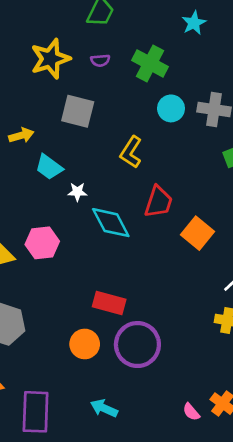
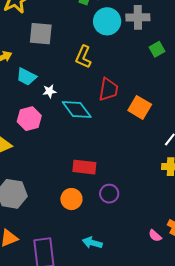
cyan circle: (171, 108) -> (107, 21), size x1.4
pink hexagon: (42, 243) -> (29, 119), moved
purple circle: (137, 345) -> (109, 194), size x0.6

